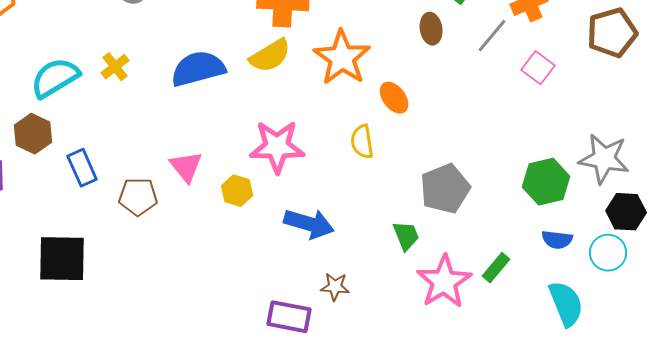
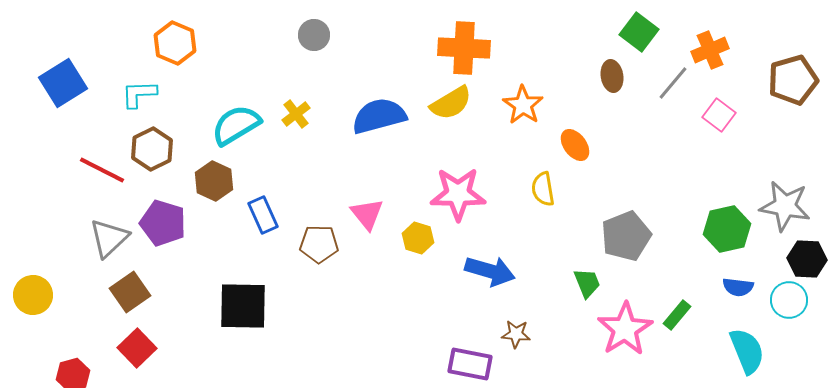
orange star: (342, 58) -> (523, 105), size x0.7

